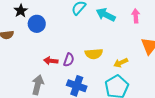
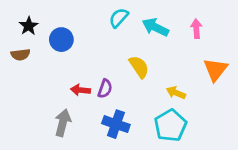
black star: (21, 11) -> (29, 26), moved
yellow semicircle: (94, 54) -> (139, 67), moved, turned -120
yellow arrow: (121, 63) -> (176, 93), turned 48

